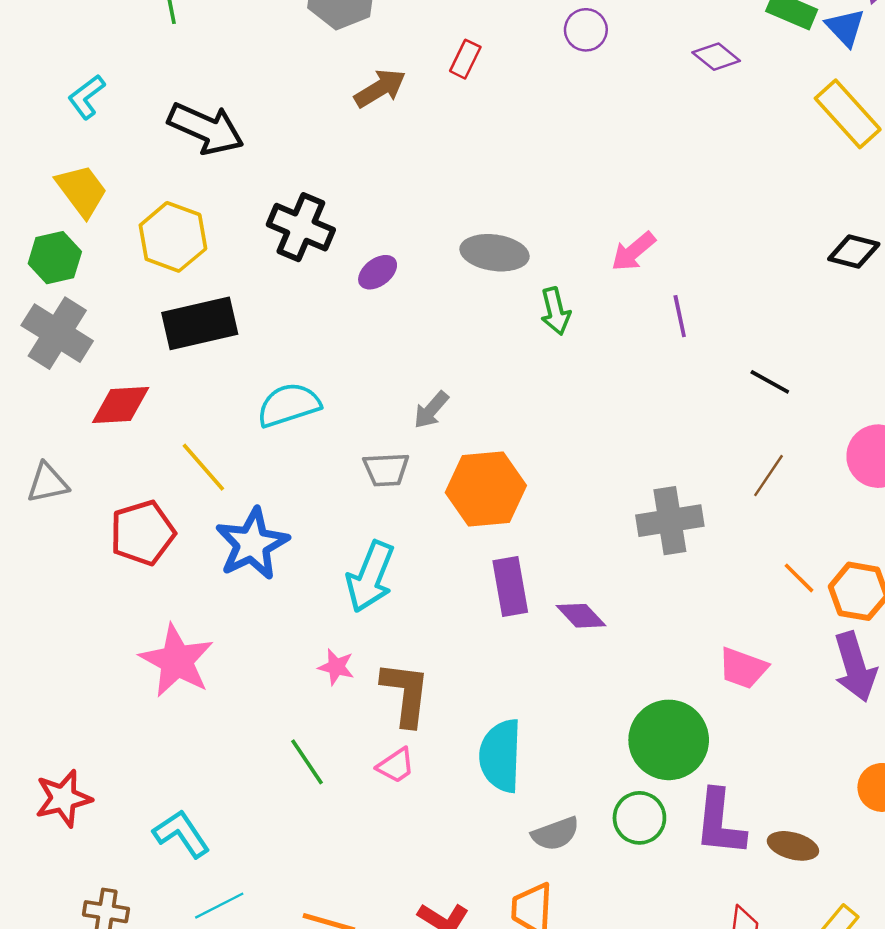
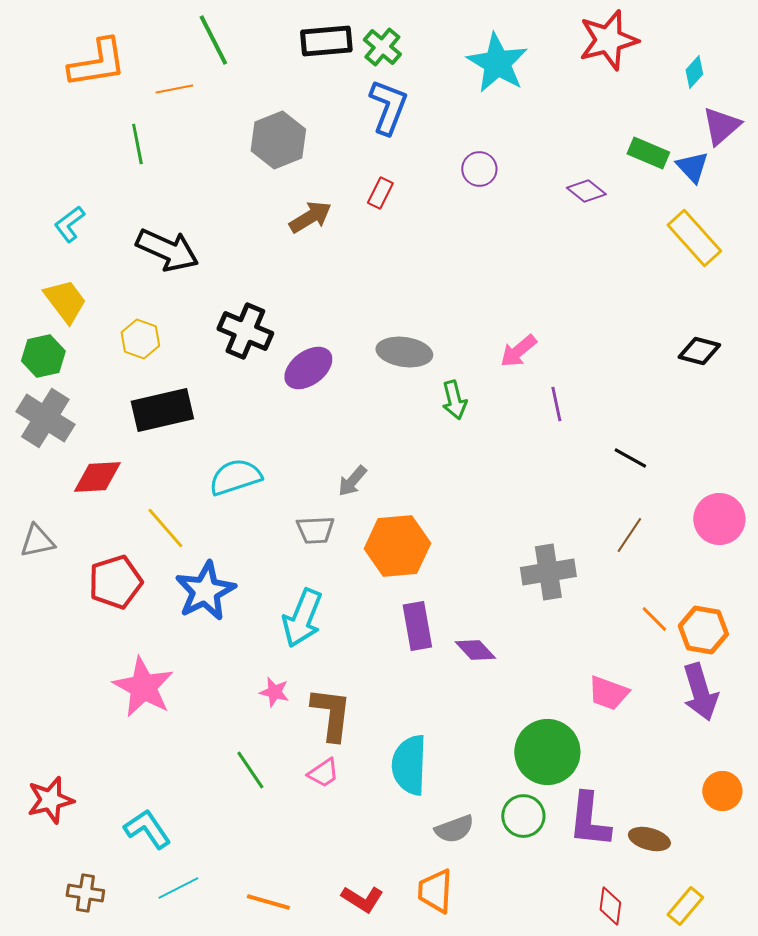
yellow hexagon: (173, 237) -> (140, 339), size x0.7
purple ellipse: (378, 272) -> (308, 368), size x1.5

